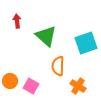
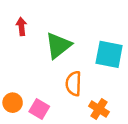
green triangle: (46, 36) -> (58, 45), turned 40
cyan square: (86, 43) -> (109, 54), turned 30

